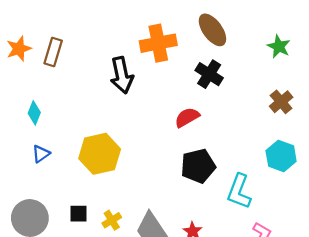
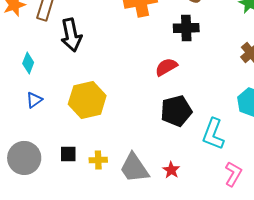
black cross: (209, 74) -> (186, 28), turned -35
black arrow: (122, 75) -> (71, 35), moved
yellow cross: (112, 220) -> (98, 160), turned 30

